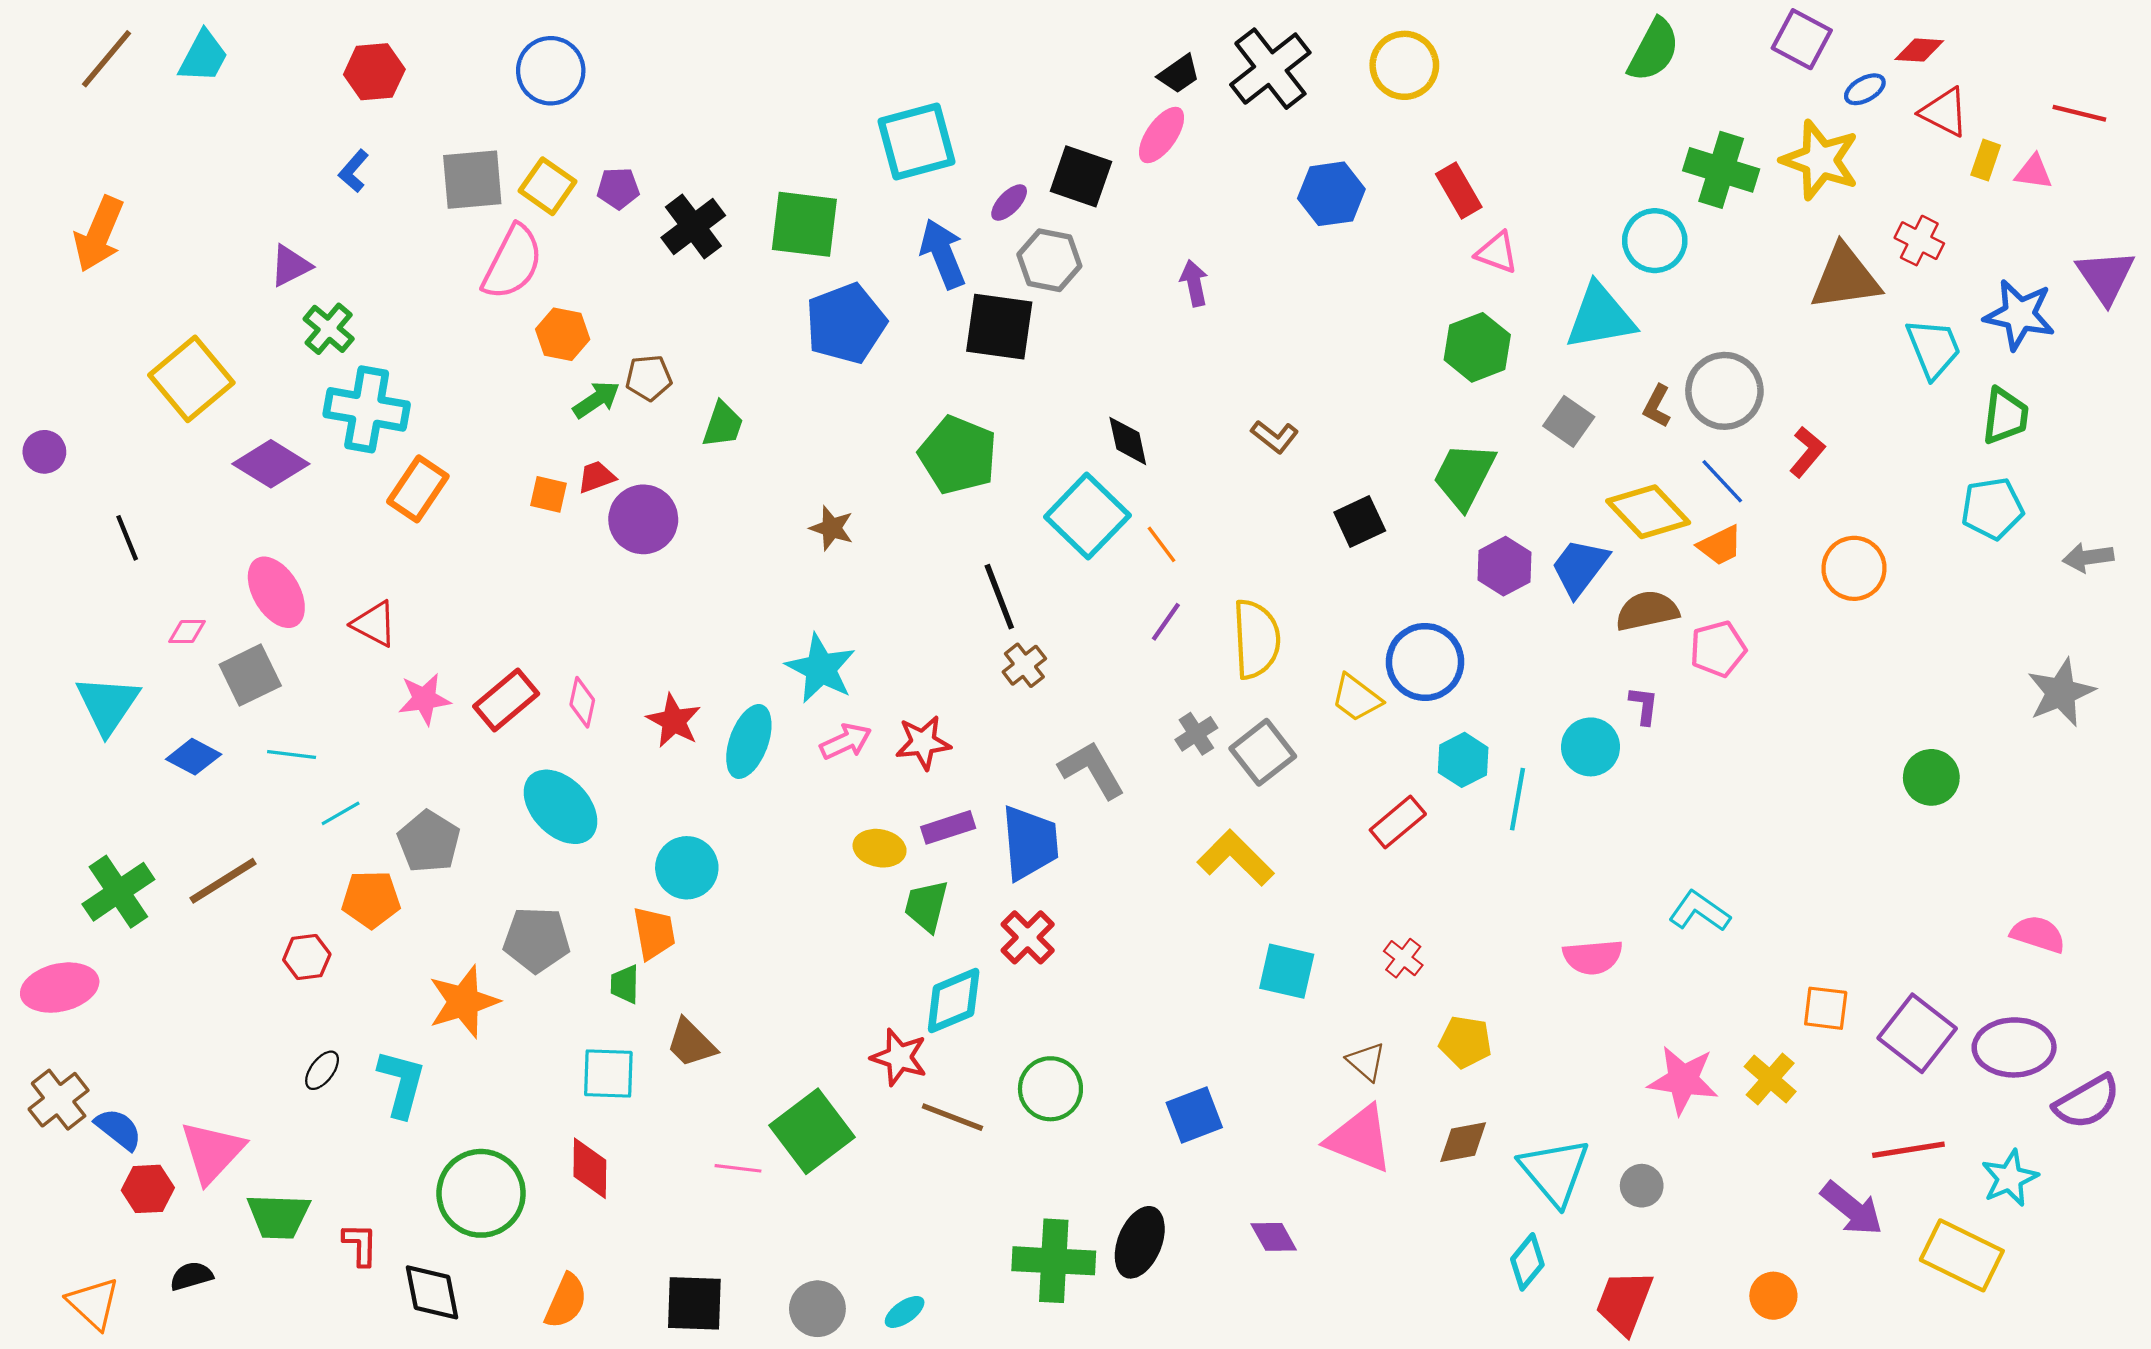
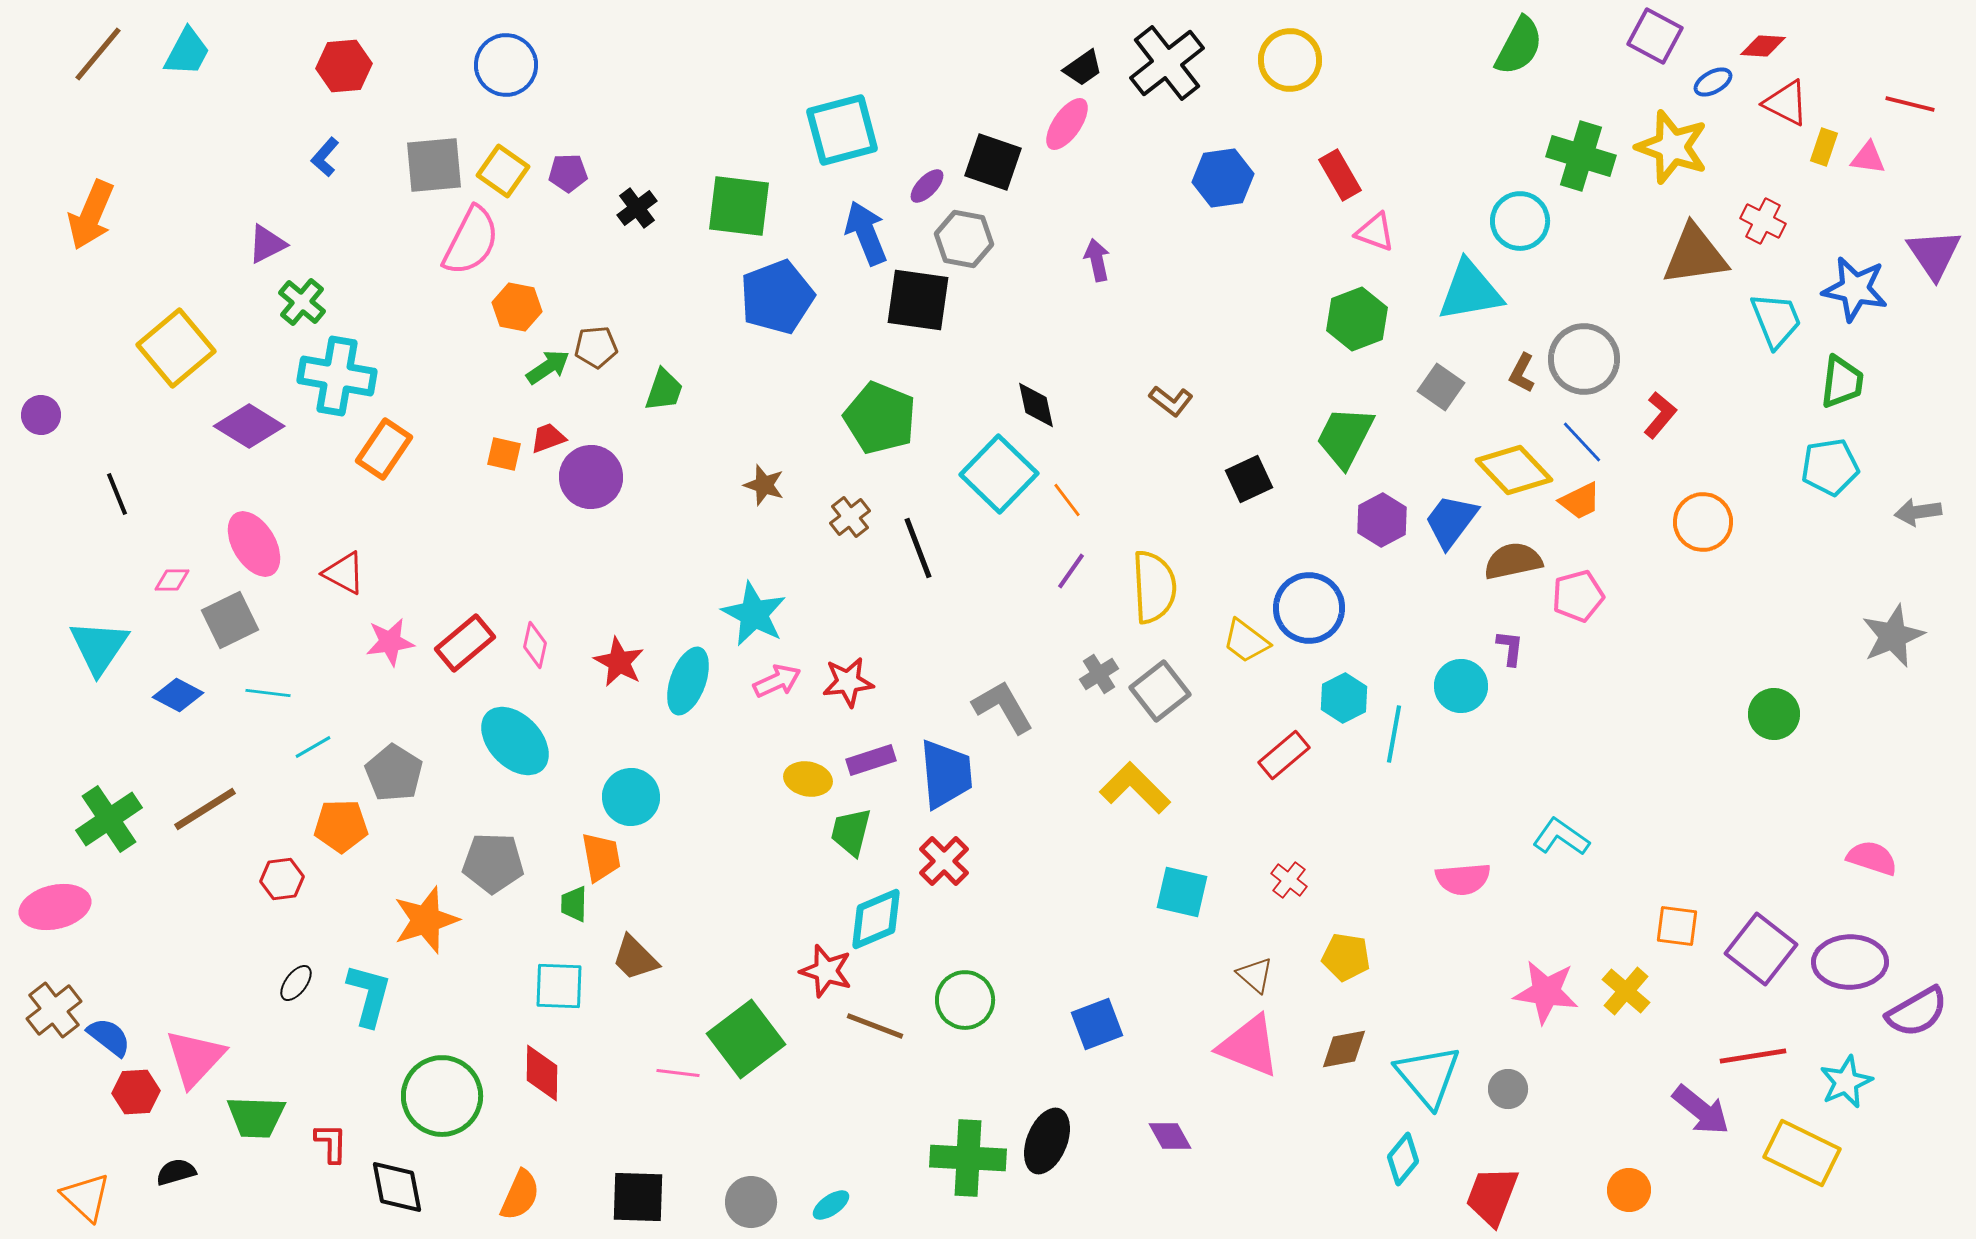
black cross: (693, 226) -> (637, 208), size x0.7
brown cross: (1024, 665) -> (850, 517), moved

